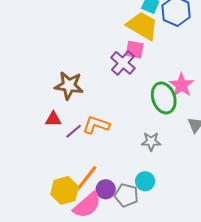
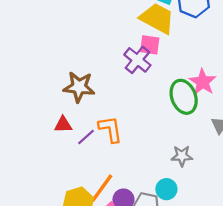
orange L-shape: (96, 125) -> (110, 129), turned 64
gray star: (151, 141) -> (182, 156), moved

